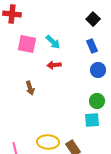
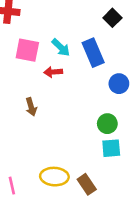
blue rectangle: (92, 46) -> (93, 53), moved, size x1.5
red arrow: (54, 65) -> (53, 72), moved
green circle: (97, 101) -> (107, 124), moved

